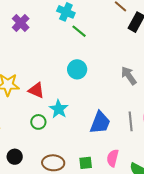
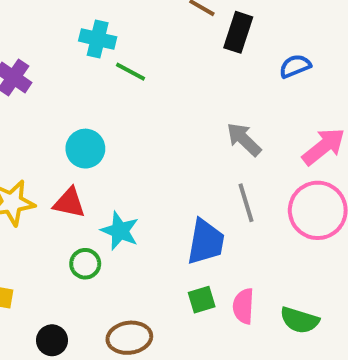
cyan circle: (77, 69) -> (85, 149), moved
gray line: (131, 121) -> (246, 203), moved
green square: (86, 163) -> (202, 300), moved

